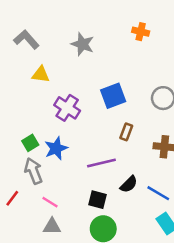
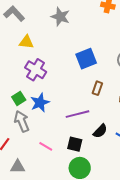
purple cross: (67, 108) -> (36, 70), moved
pink line: (50, 202) -> (46, 146), moved
gray triangle: (52, 226) -> (18, 167), moved

